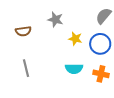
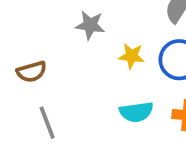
brown semicircle: (23, 31) -> (32, 72), moved

